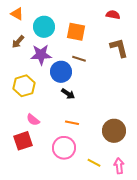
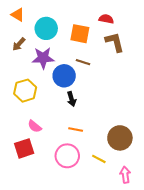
red semicircle: (113, 15) -> (106, 19), moved
brown L-shape: (119, 48) -> (115, 42), moved
black arrow: (68, 94) -> (71, 99), turned 40
yellow line: (94, 163) -> (99, 159), moved

